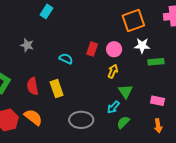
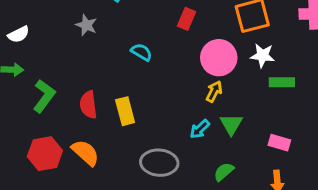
gray star: (27, 45) -> (86, 25), moved
red rectangle: (92, 49) -> (187, 19), moved
pink circle: (114, 49) -> (219, 58), size x1.5
cyan semicircle: (66, 59) -> (141, 52), moved
cyan arrow: (113, 107) -> (200, 129), moved

